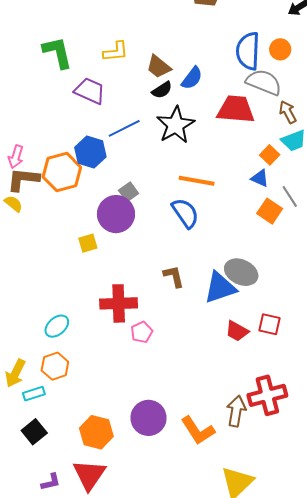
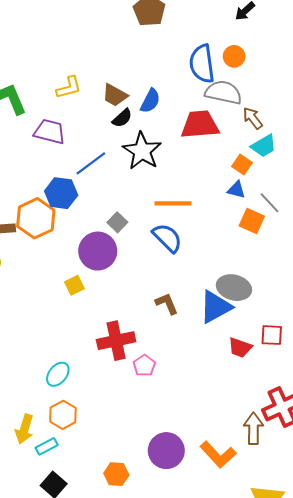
gray square: (129, 192) -> (117, 222), moved
orange hexagon: (96, 432) -> (116, 474), size x0.7

